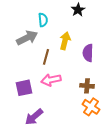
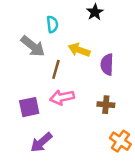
gray arrow: (27, 38) -> (33, 46), turned 65
yellow arrow: (65, 41) -> (79, 50), turned -84
orange cross: (91, 107) -> (120, 141), moved

